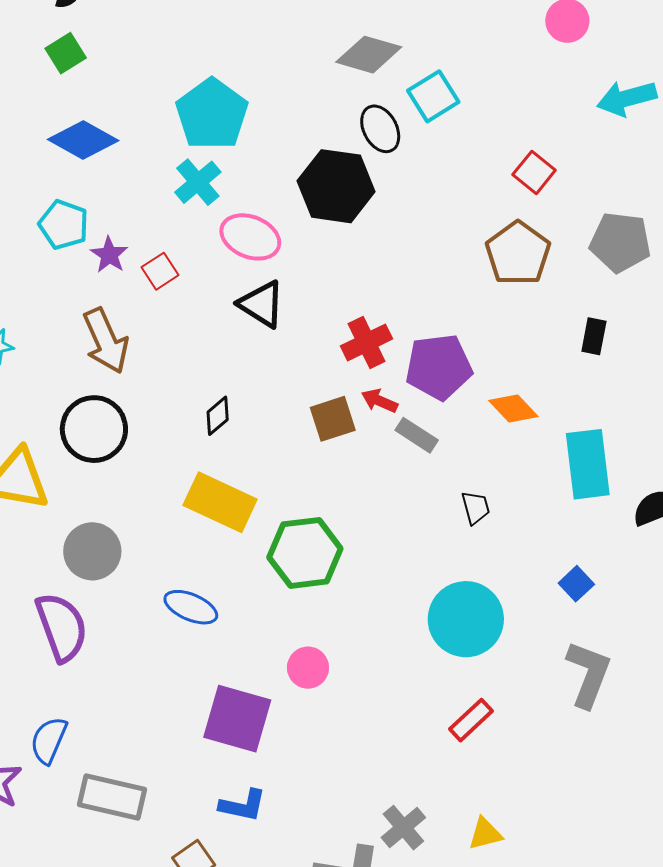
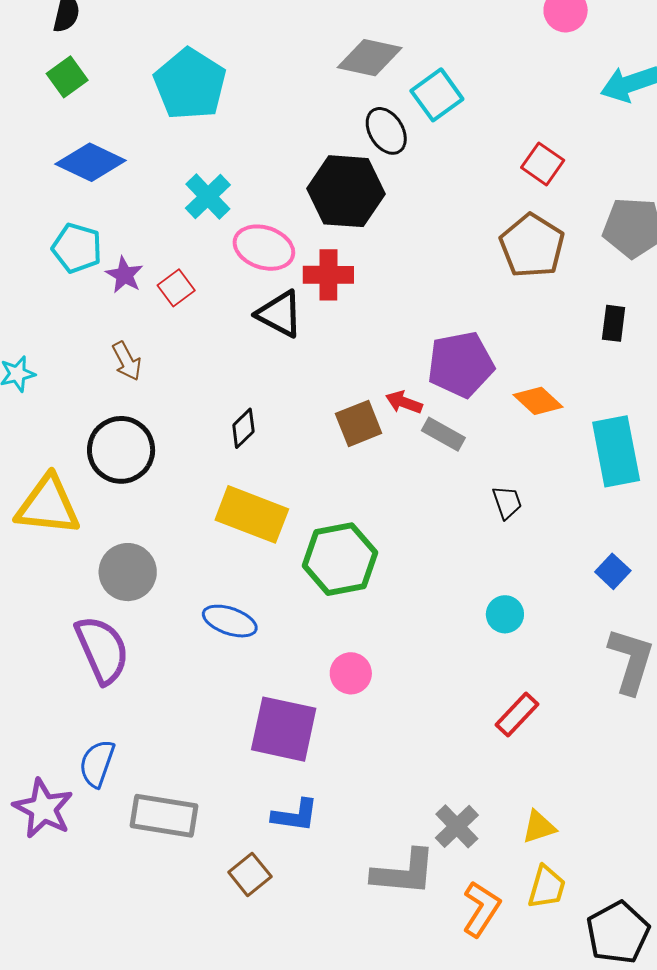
cyan pentagon: (212, 114) -> (190, 84), moved
brown arrow: (106, 341) -> (127, 361), size x0.6
red cross: (367, 342) -> (328, 275), moved, turned 30
cyan circle: (466, 619) -> (505, 614), size x0.5

